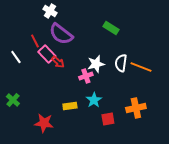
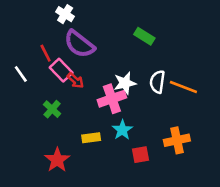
pink cross: (86, 76) -> (112, 99), size x1.5
green cross: (13, 100) -> (52, 109), moved
red star: (44, 123) -> (57, 160), turned 30

